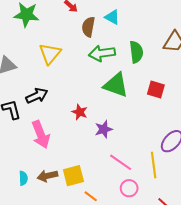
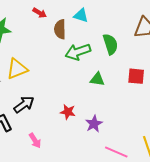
yellow triangle: (50, 54) -> (17, 69), moved, turned 40
green triangle: (116, 85) -> (97, 79), size x0.6
pink arrow: (41, 135) -> (35, 141), size x0.6

